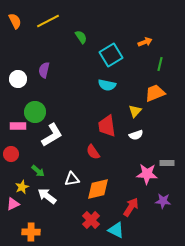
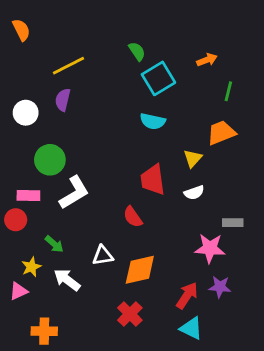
yellow line: (48, 21) -> (68, 66), moved
green semicircle: (81, 37) -> (137, 51), moved
pink rectangle: (18, 126) -> (28, 195), moved
gray rectangle: (167, 163) -> (233, 223), moved
purple star: (163, 201) -> (220, 287), moved
cyan triangle: (116, 230) -> (191, 328), moved

